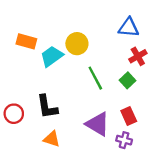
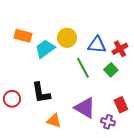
blue triangle: (129, 28) -> (97, 45), moved
red rectangle: (129, 116) -> (121, 105), moved
orange triangle: (52, 139) -> (54, 121), moved

